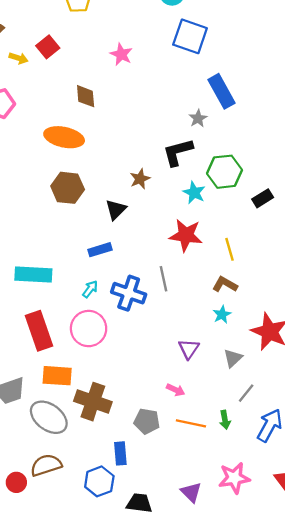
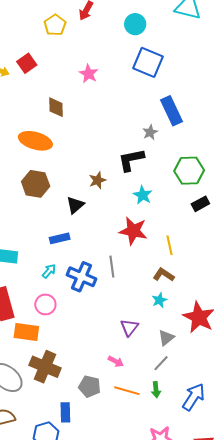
green hexagon: (224, 172) -> (189, 171), moved
pink circle: (89, 329) -> (45, 304), size x0.7
orange rectangle: (57, 376) -> (26, 332), moved
gray line: (246, 393) -> (161, 363), moved

